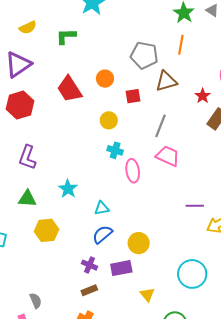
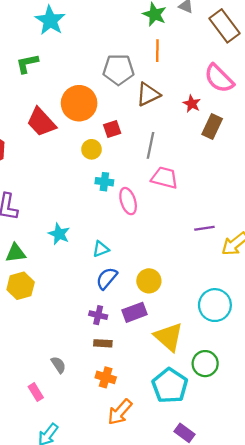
orange circle: (105, 79) -> (79, 103), size x1.8
red square: (133, 96) -> (112, 129), moved
yellow hexagon: (46, 230) -> (21, 286), moved
brown rectangle: (89, 290) -> (103, 343), turned 35
yellow triangle: (147, 295) -> (169, 337), size x1.8
gray semicircle: (36, 301) -> (58, 365), moved

